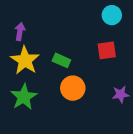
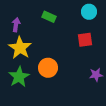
green rectangle: (61, 60) -> (49, 17), moved
orange circle: (73, 88) -> (48, 68), moved

